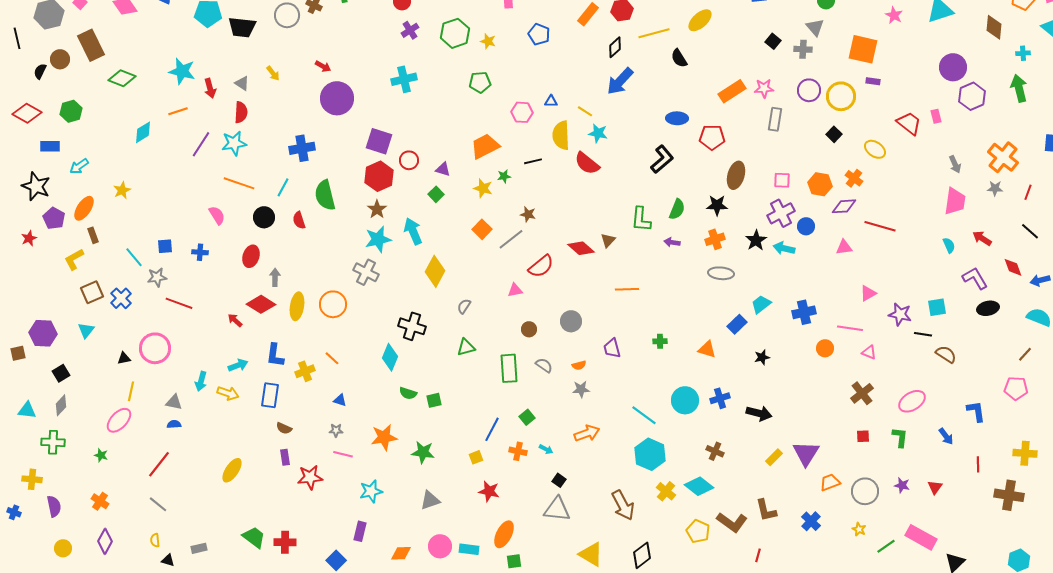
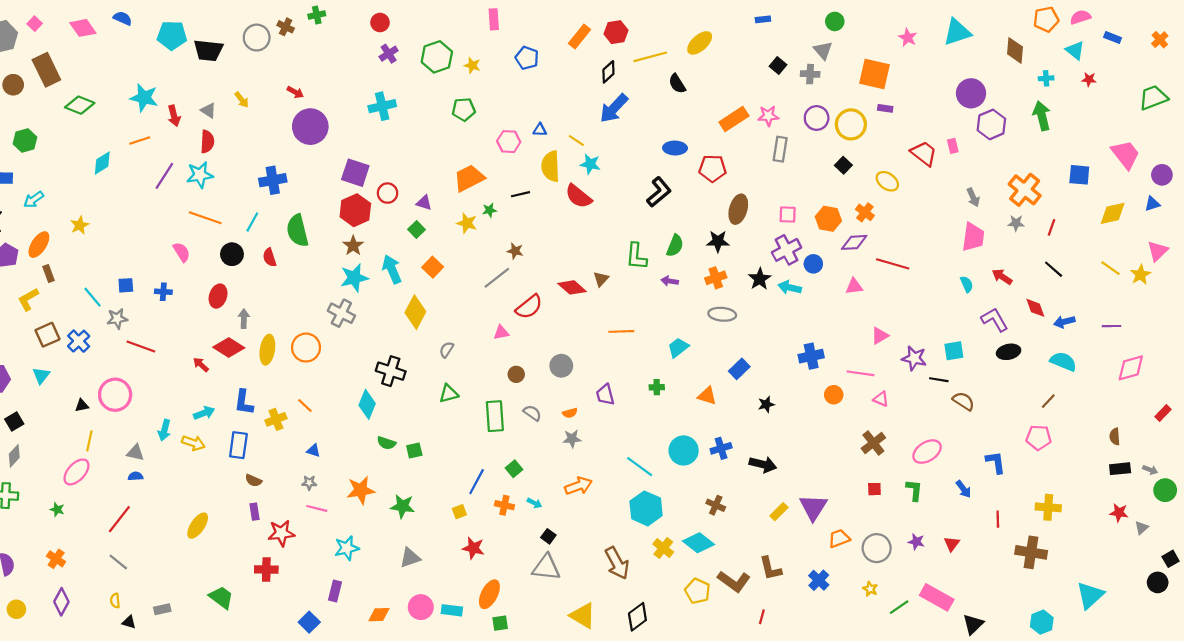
orange square: (482, 229) -> (433, 267), moved
cyan trapezoid: (761, 304) -> (678, 348), moved
red cross: (285, 542) -> (266, 570), moved

